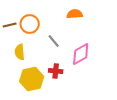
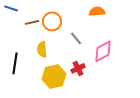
red cross: (56, 71) -> (78, 68), turned -32

